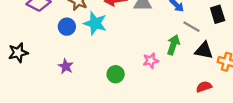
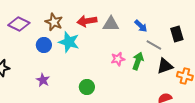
black triangle: (204, 50) -> (165, 66), turned -30
pink star: (151, 61) -> (118, 59), moved

